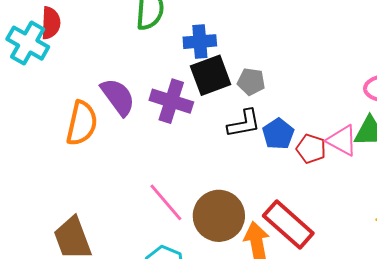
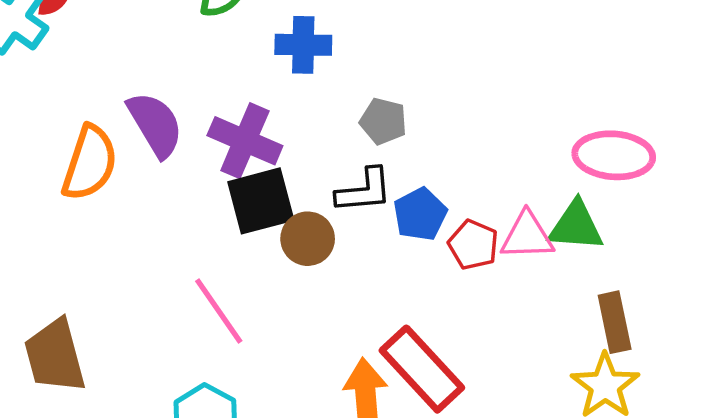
black square: (211, 75) -> (261, 201), moved
pink triangle: (342, 140) -> (527, 236), turned -36
brown circle: (219, 216) -> (308, 239), moved, size x0.6

